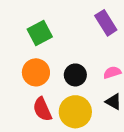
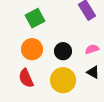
red semicircle: (42, 109) -> (26, 78), moved

